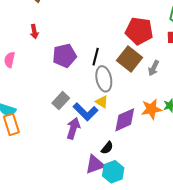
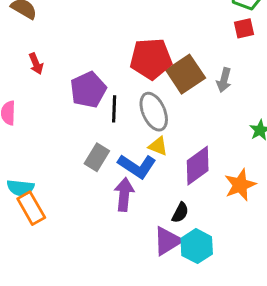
red pentagon: (139, 31) -> (151, 59), moved
black line: (96, 57) -> (114, 109), moved
brown square: (130, 59) -> (186, 74), turned 30
orange star: (151, 109) -> (240, 185), moved

